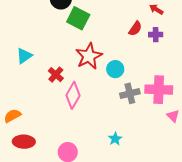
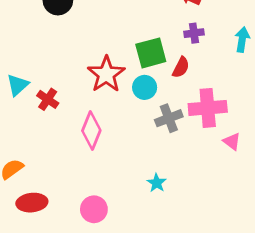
green square: (78, 18) -> (151, 53), moved, turned -35
red semicircle: (135, 29) -> (181, 67), moved
red cross: (56, 75) -> (48, 99), moved

